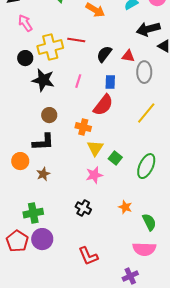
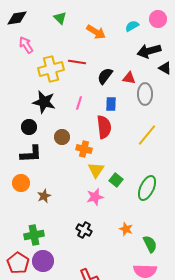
black circle: (25, 58) -> (29, 127), moved
red semicircle: (103, 105) -> (104, 127), turned -45
brown circle: (49, 115) -> (62, 137), moved
black L-shape: (43, 142) -> (31, 154), moved

